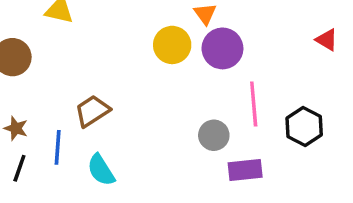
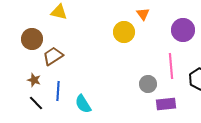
purple circle: (222, 48) -> (183, 30), moved
brown trapezoid: (92, 111) -> (53, 56), moved
black line: (19, 168) -> (36, 103), turned -63

